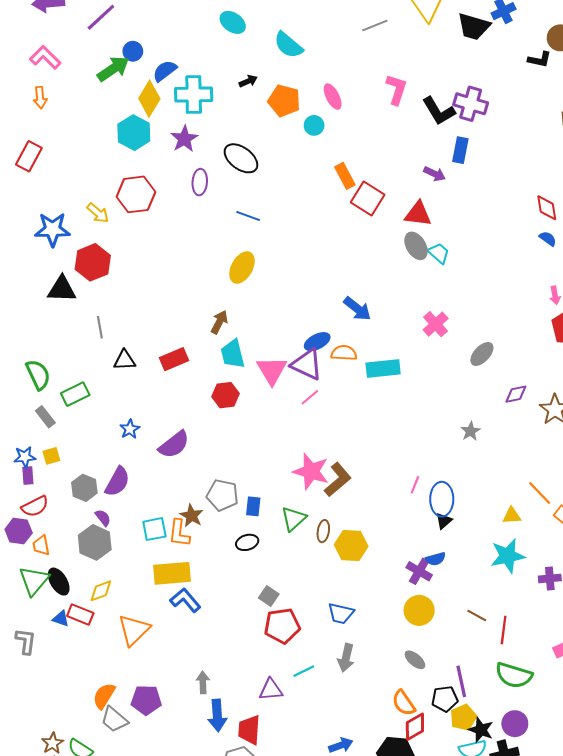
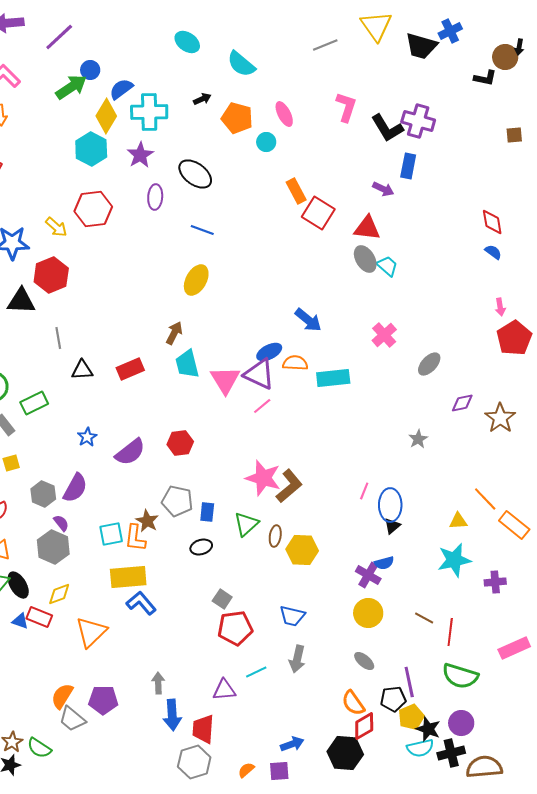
red hexagon: (226, 395) -> (180, 443), moved

